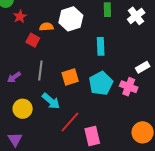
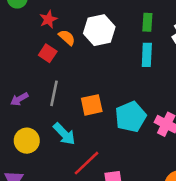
red star: (20, 16) -> (48, 19), moved
orange semicircle: (46, 27) -> (67, 38), turned 40
cyan rectangle: (101, 46) -> (147, 55), moved

